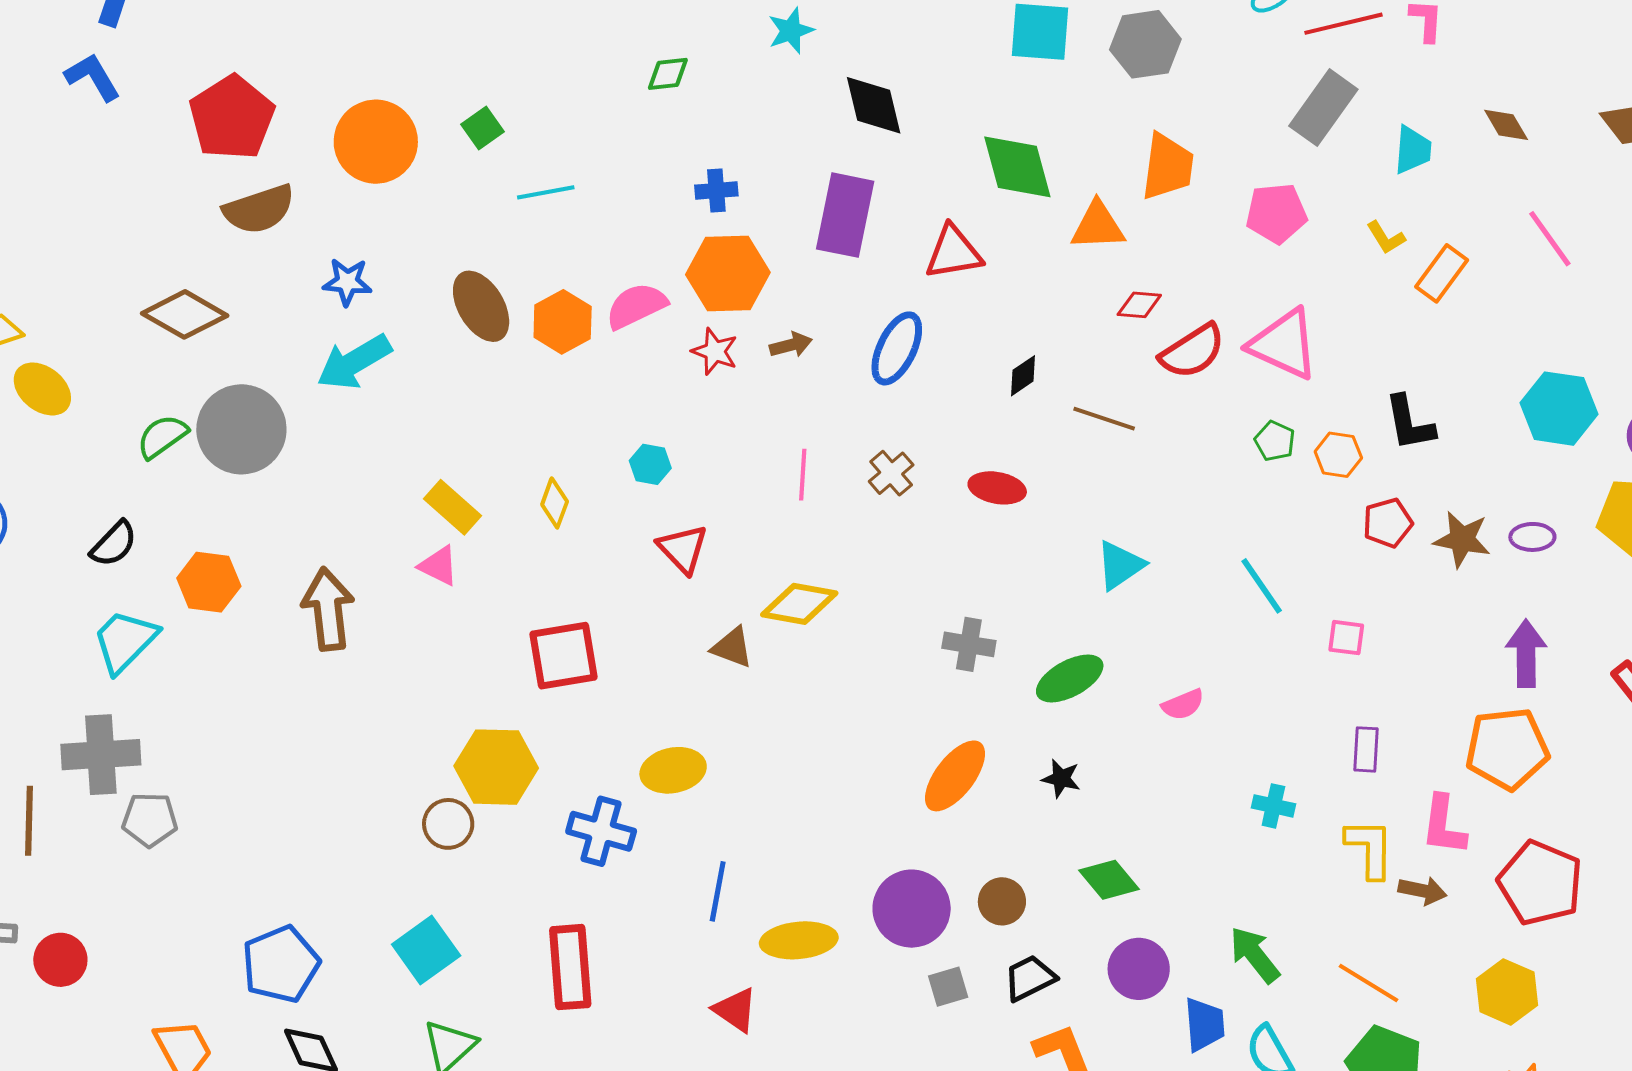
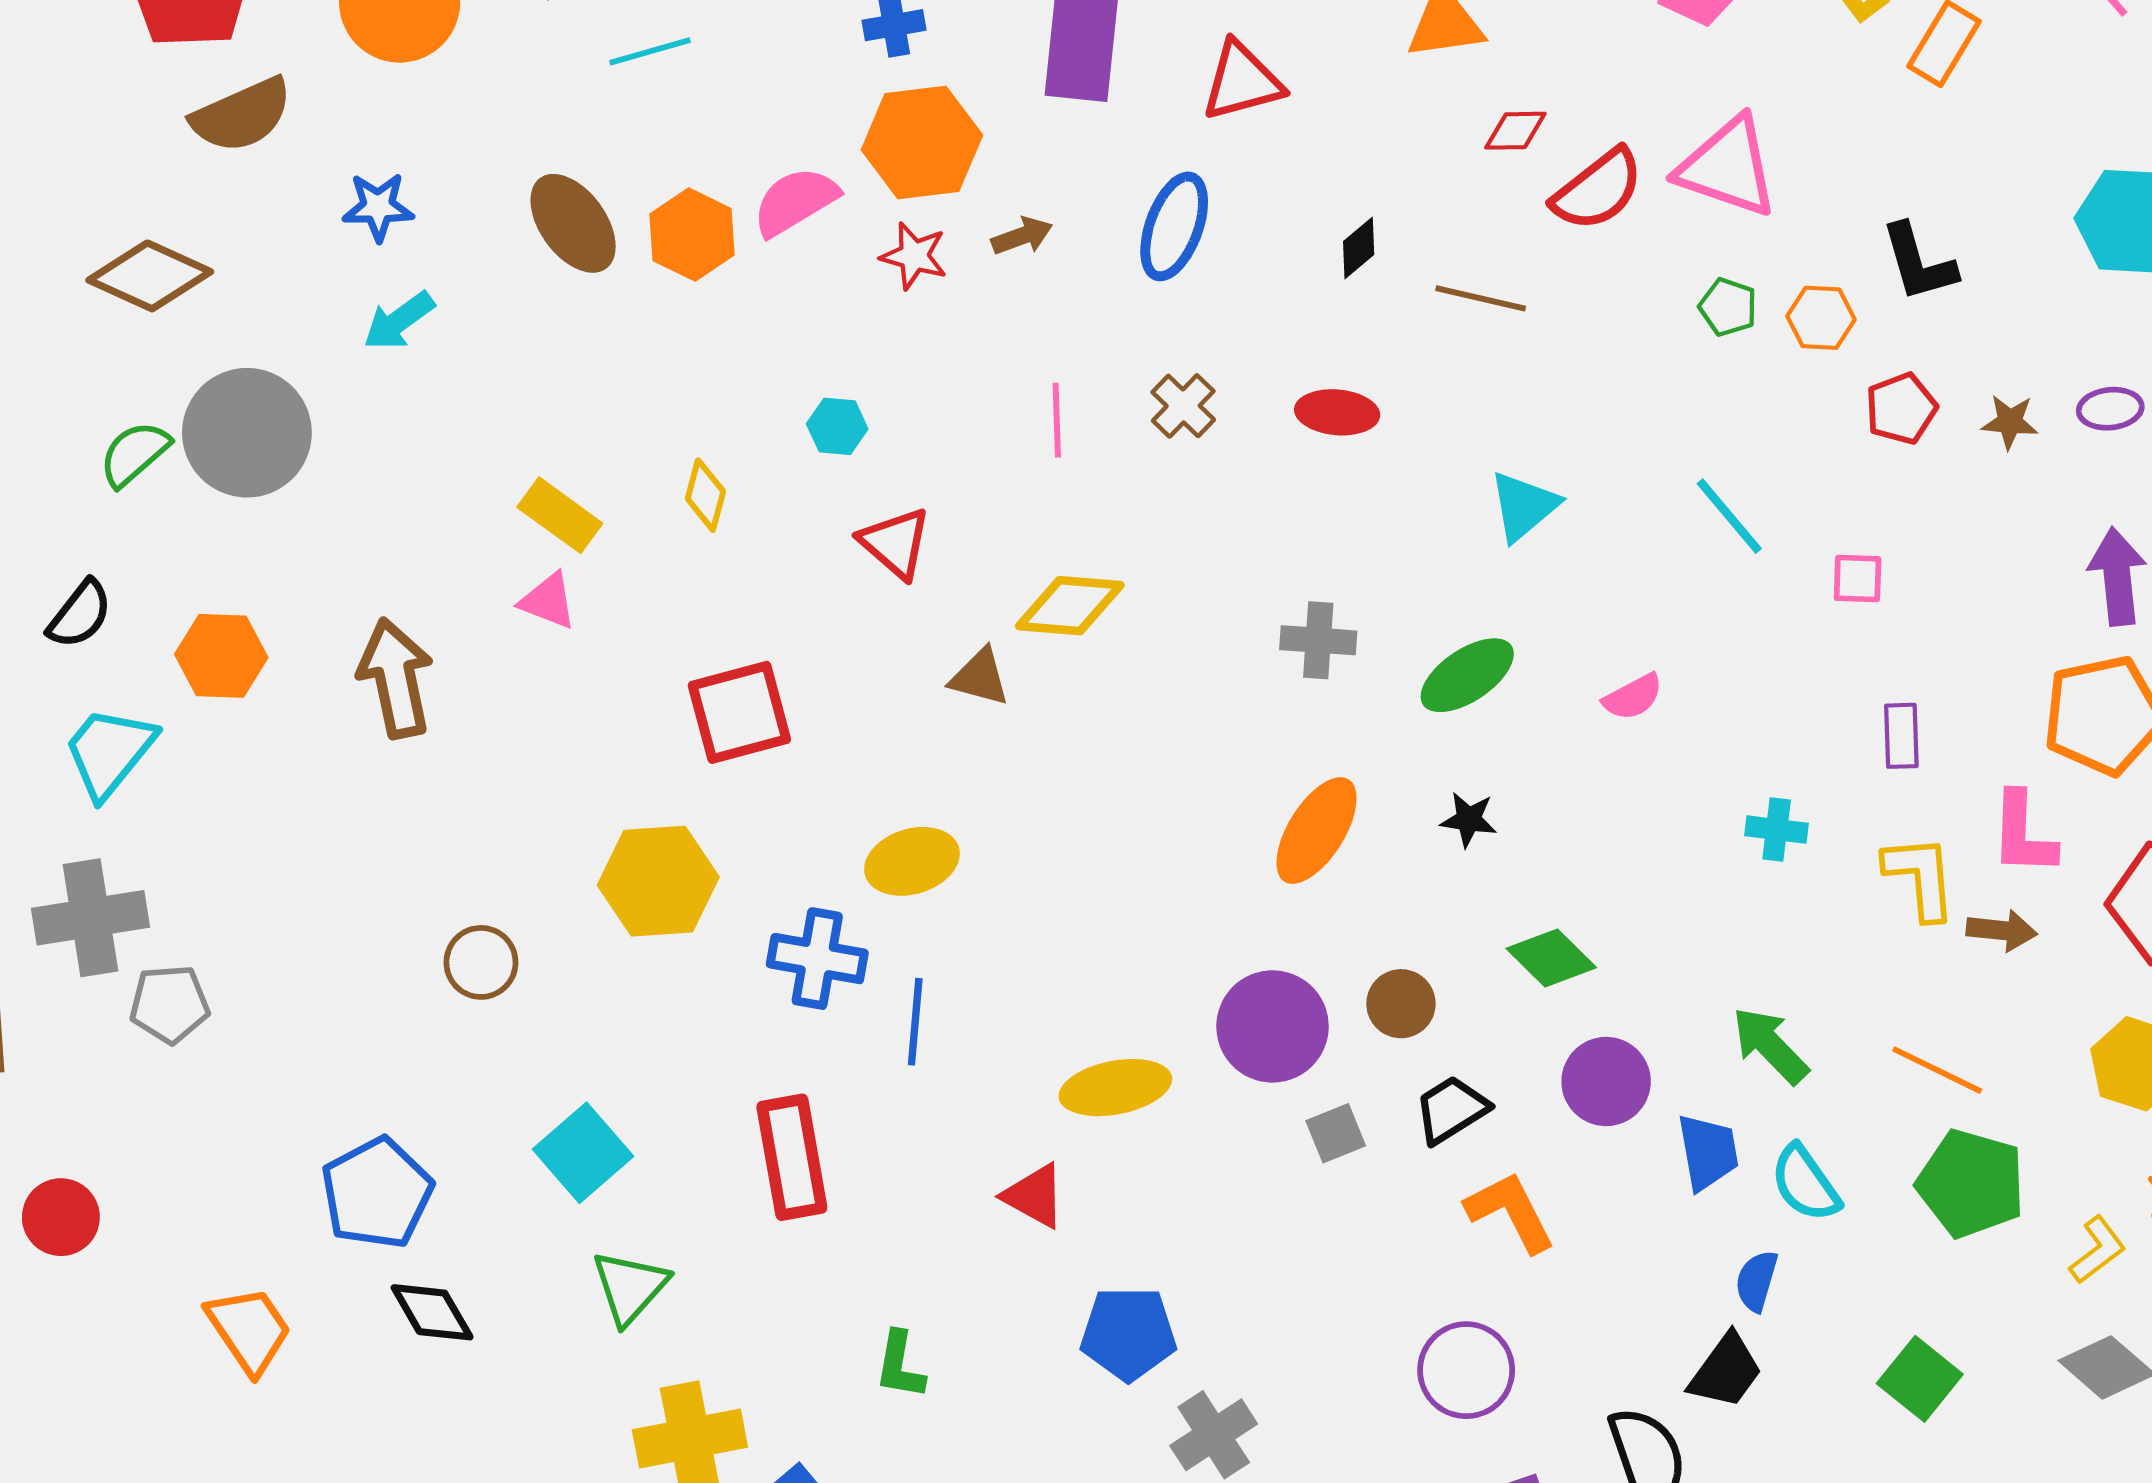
cyan arrow: (354, 362) -> (399, 321), size x0.7
brown star: (1462, 539) -> (2010, 422), size x0.7
brown circle: (448, 824) -> (481, 962), moved
blue line: (718, 891) -> (915, 1022), moved

